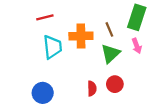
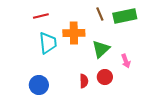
green rectangle: (137, 17) -> (125, 16), turned 60
brown line: (109, 29) -> (100, 14), moved
pink arrow: (137, 46) -> (126, 61), moved

